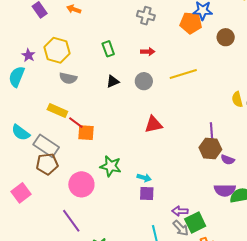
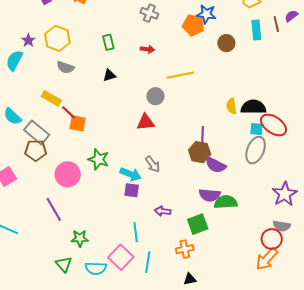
gray circle: (144, 81) -> (155, 96), moved
purple semicircle: (228, 160) -> (216, 165), size x1.5
cyan arrow: (144, 178) -> (131, 174), size x1.5
green square: (195, 223) -> (198, 224), moved
gray arrow: (181, 228) -> (153, 164), moved

